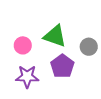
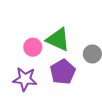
pink circle: (23, 45) -> (33, 47), moved

